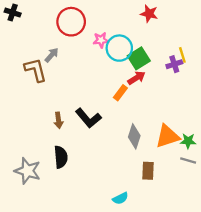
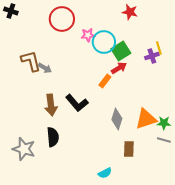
gray arrow: (52, 55) -> (45, 68), moved, turned 80
brown arrow: (58, 120) -> (51, 105), size x1.5

